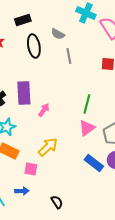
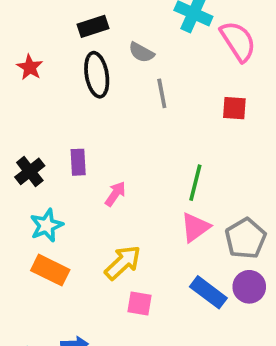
black rectangle: (23, 20) -> (93, 26), moved
purple rectangle: (24, 93) -> (78, 162), size x0.6
pink square: (31, 169) -> (140, 304), moved

